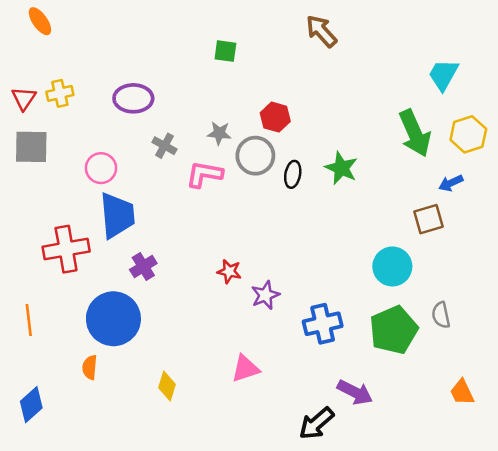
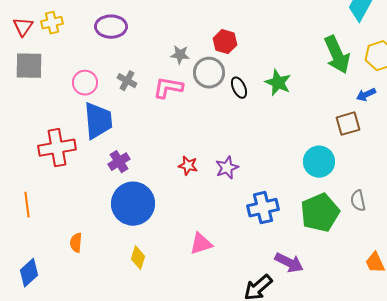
gray cross: (164, 146) -> (127, 81), moved
black ellipse: (293, 174) -> (239, 88), turned -35
purple star: (265, 295) -> (227, 168), moved
blue circle: (113, 319) -> (133, 204), moved

